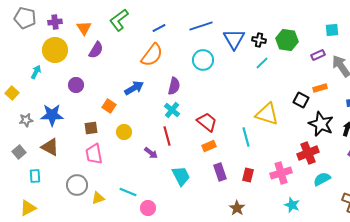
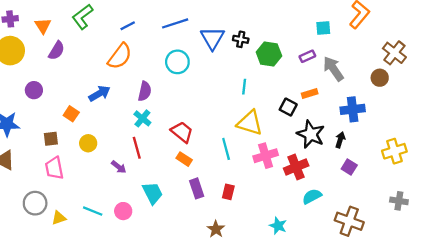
green hexagon: (287, 40) -> (269, 54), moved
cyan line: (262, 63) -> (244, 87), moved, turned -40
orange rectangle: (209, 146) -> (184, 159), turned 56
pink cross: (281, 173) -> (266, 156), moved
pink circle: (148, 208) -> (123, 211), moved

